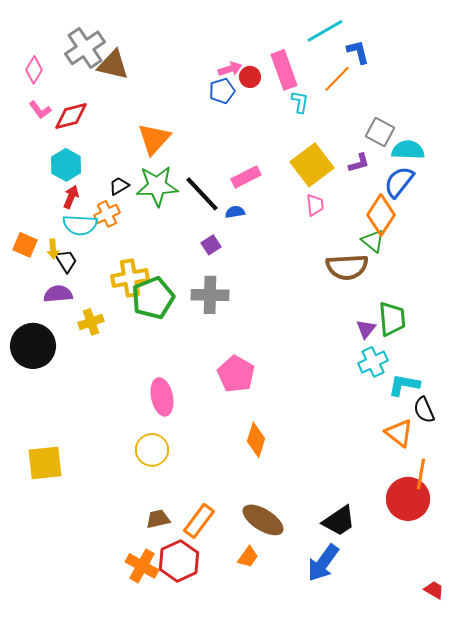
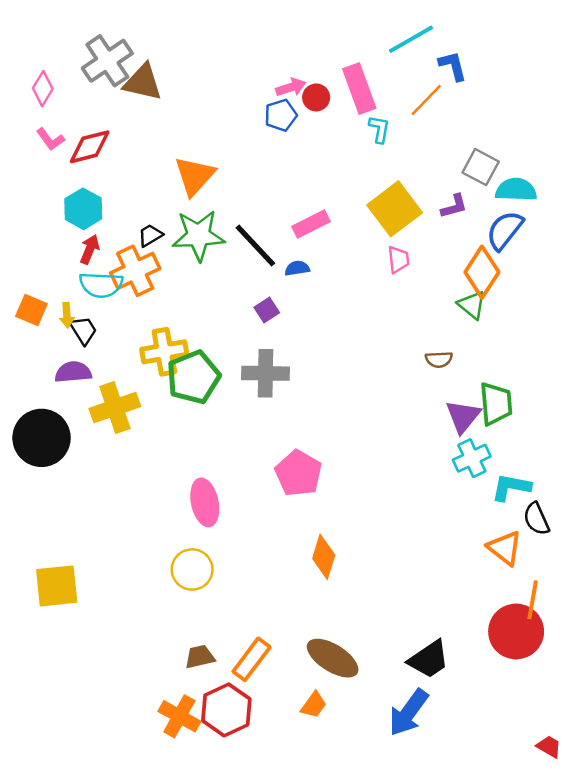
orange cross: (107, 214) -> (135, 271), size x1.5
brown semicircle: (347, 267) -> (439, 359), moved, size x0.5
yellow cross: (91, 322) -> (115, 407), size x1.5
purple triangle: (366, 329) -> (463, 416), size x1.4

